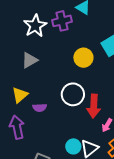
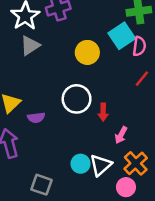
gray triangle: (30, 60) -> (30, 45), moved
red arrow: (94, 106) -> (103, 112), size x0.6

